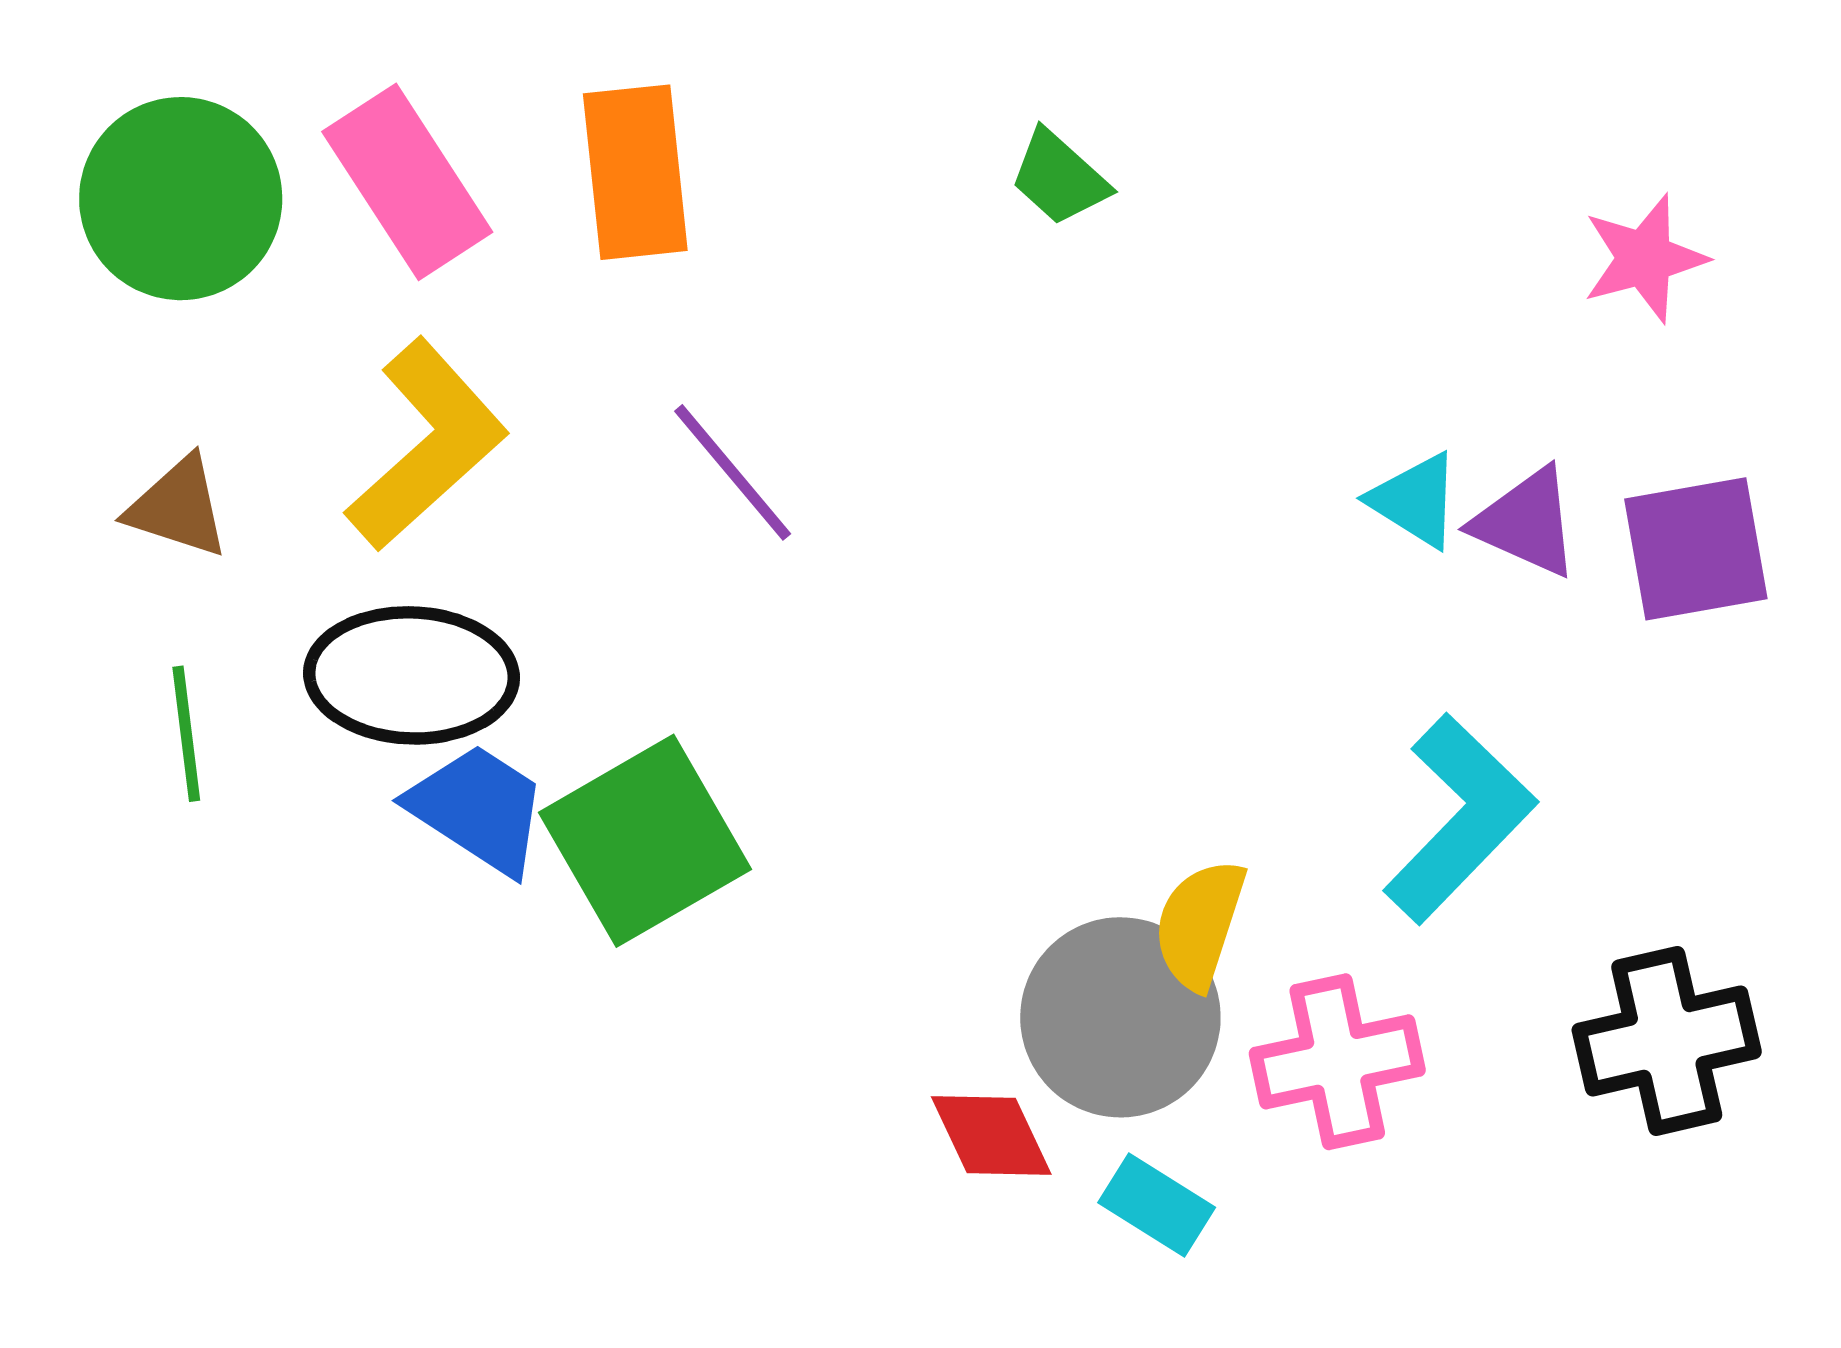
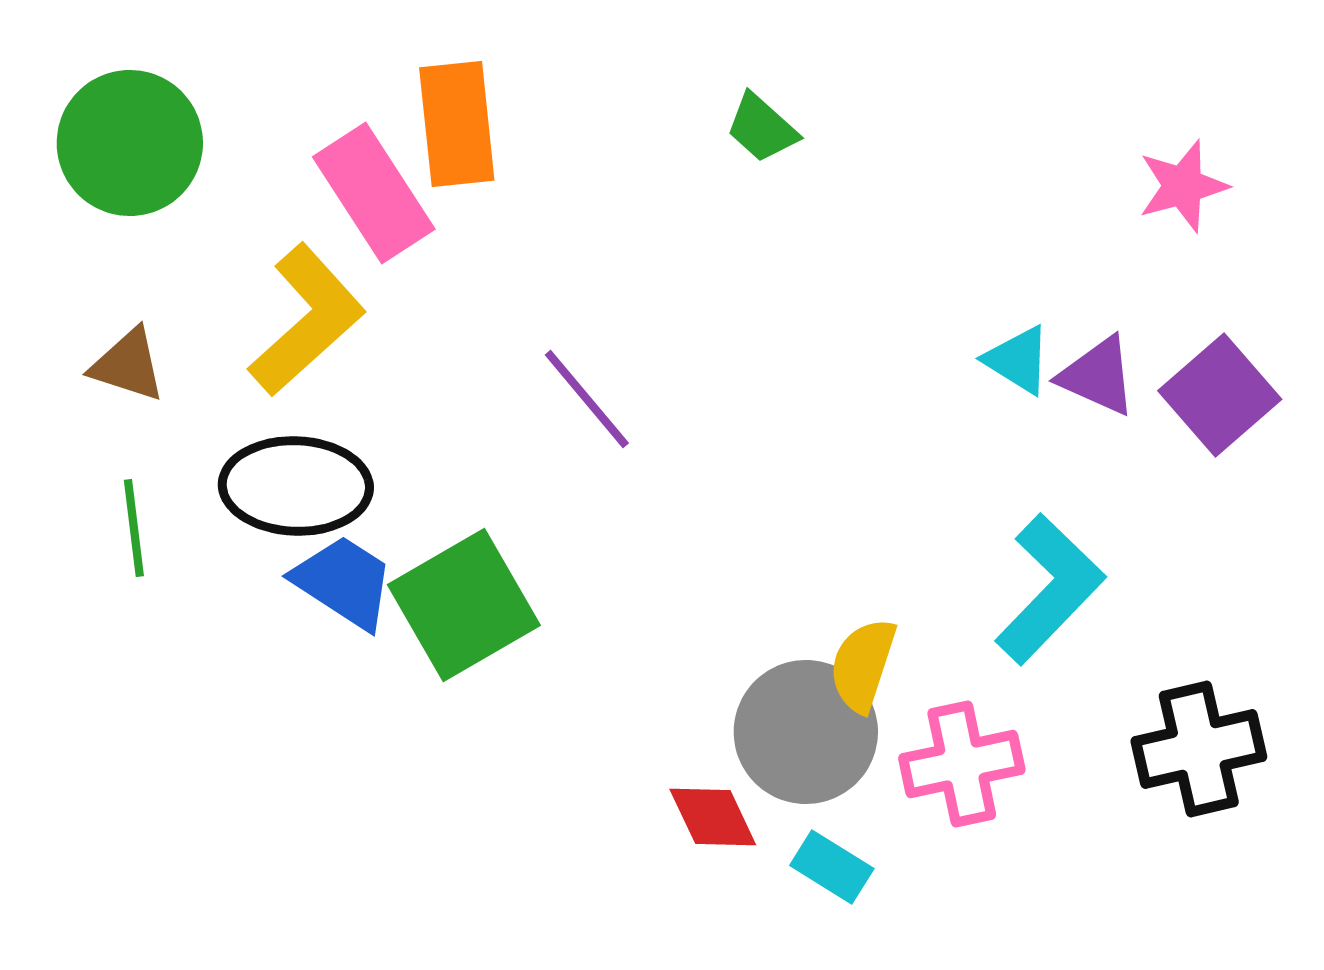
pink rectangle: (407, 182) -> (374, 193), moved
purple line: (733, 472) -> (587, 399), moved
purple square: (1696, 549) -> (1220, 395), turned -31

